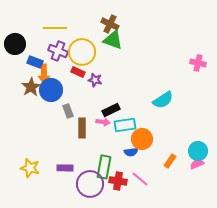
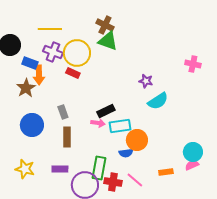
purple star: (95, 80) -> (146, 81), moved
blue circle: (51, 90) -> (32, 125), moved
brown rectangle: (82, 128) -> (67, 137), moved
orange rectangle: (170, 161) -> (166, 172), moved, turned 48

